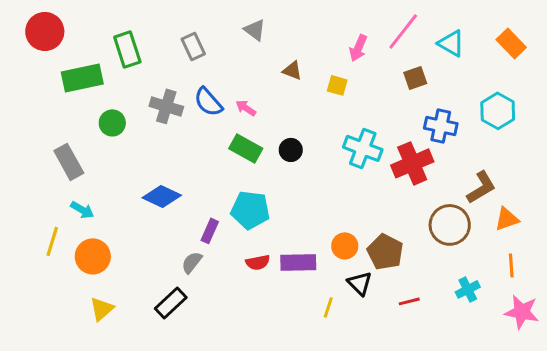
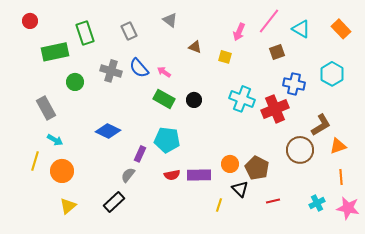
red circle: (45, 31) -> (30, 21), size x0.6
cyan cross: (468, 289) -> (317, 203), moved

